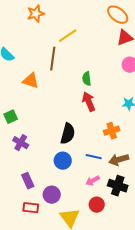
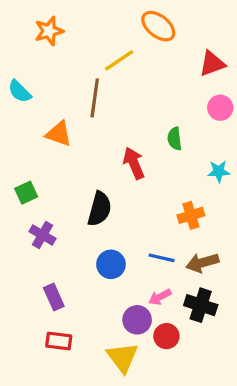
orange star: (36, 14) -> (49, 31), moved
orange ellipse: (118, 15) -> (158, 26), moved
green semicircle: (87, 79) -> (175, 139), moved
red arrow: (89, 102) -> (134, 163), moved
black semicircle: (68, 134) -> (100, 209), moved
purple circle: (52, 195) -> (137, 320), moved

